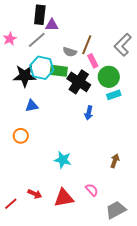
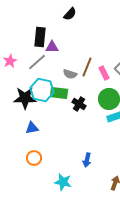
pink rectangle: (93, 61) -> (104, 73), moved
black cross: (79, 82) -> (79, 104), size x0.6
blue arrow: (89, 113) -> (87, 160), moved
orange circle: (21, 136) -> (34, 158), moved

